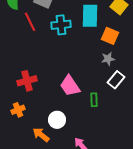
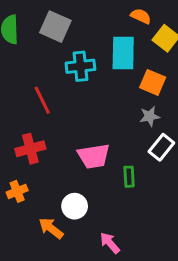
red line: (30, 22) -> (42, 100), moved
pink trapezoid: (70, 86) -> (94, 156), turned -65

